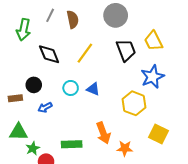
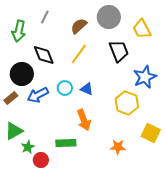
brown semicircle: (73, 19) -> (79, 26), moved, turned -120
yellow trapezoid: (153, 41) -> (142, 29), moved
black circle: (34, 85) -> (22, 74), moved, size x1.5
brown rectangle: (15, 98) -> (11, 98), turned -32
blue arrow: (45, 107) -> (38, 95), moved, size x1.5
green triangle: (18, 132) -> (14, 131), turned -30
orange arrow: (103, 133) -> (84, 120), moved

